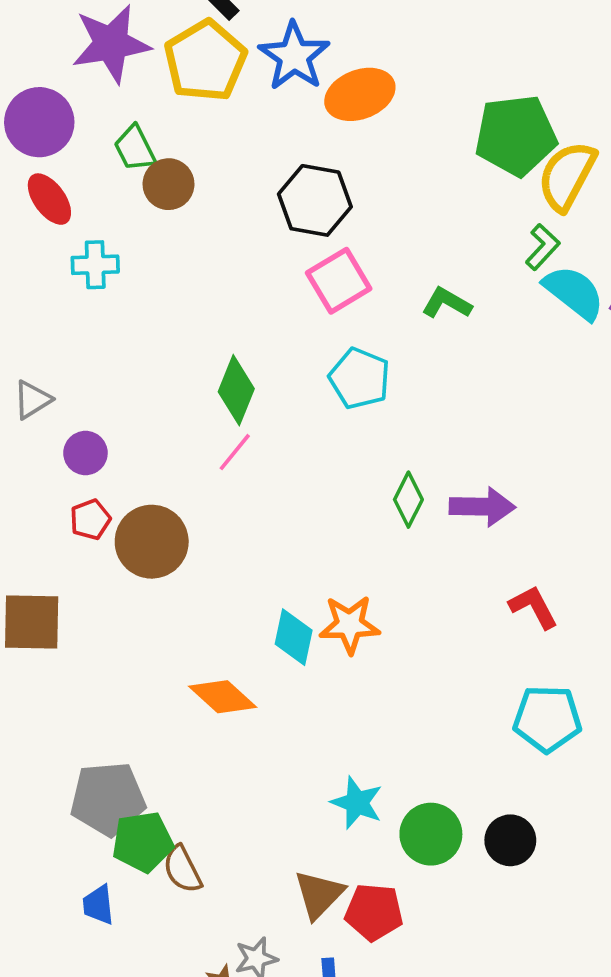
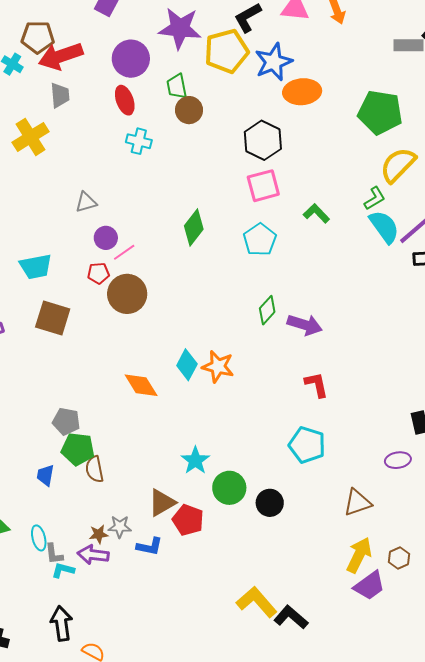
green pentagon: (516, 135) -> (380, 112), moved
pink line: (235, 452) -> (124, 252), moved
gray pentagon: (108, 799) -> (66, 421), size x0.7

